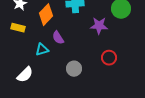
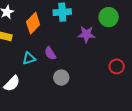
purple semicircle: (58, 38) -> (50, 53), moved
red circle: (109, 58) -> (117, 66), moved

